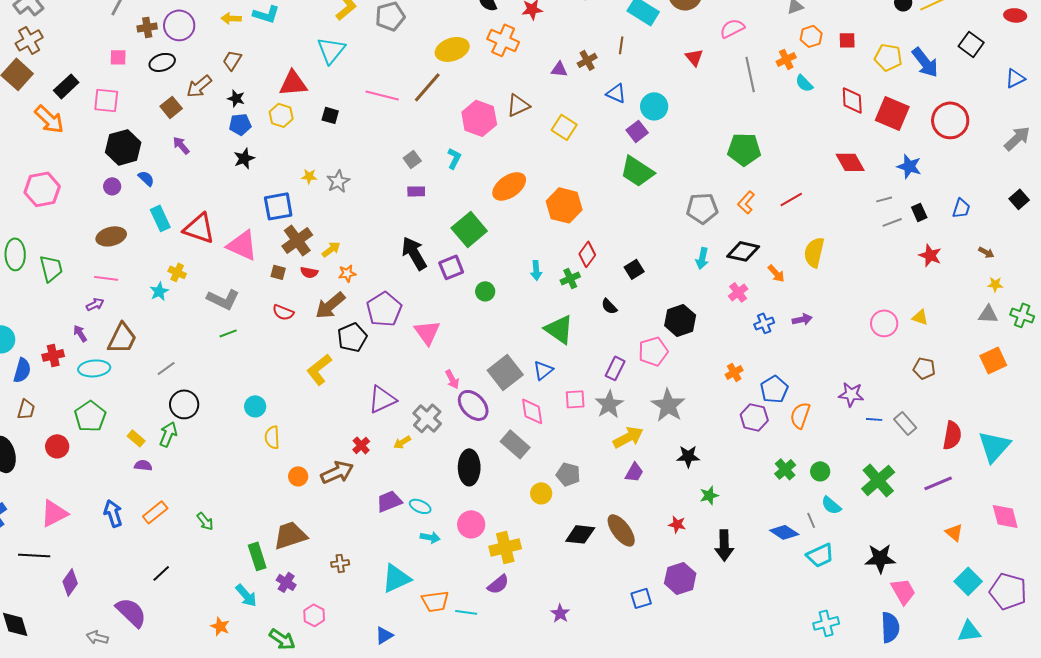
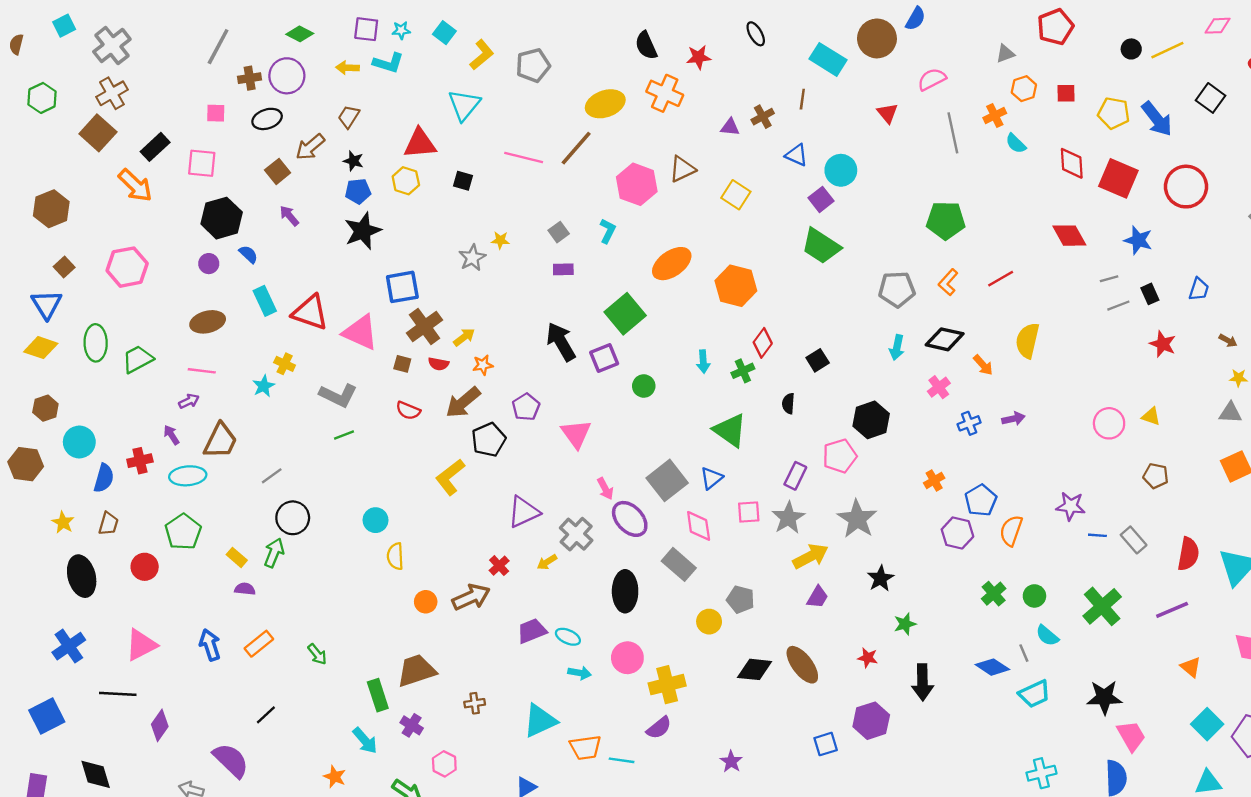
black star: (244, 158) -> (363, 231), size x1.5
yellow star: (309, 176) -> (500, 240), moved
green trapezoid: (51, 268) -> (138, 359), turned -104
black semicircle: (609, 306) -> (788, 404), turned 48
purple pentagon: (384, 309) -> (526, 407), size x0.7
black star: (688, 456) -> (880, 578), turned -30

